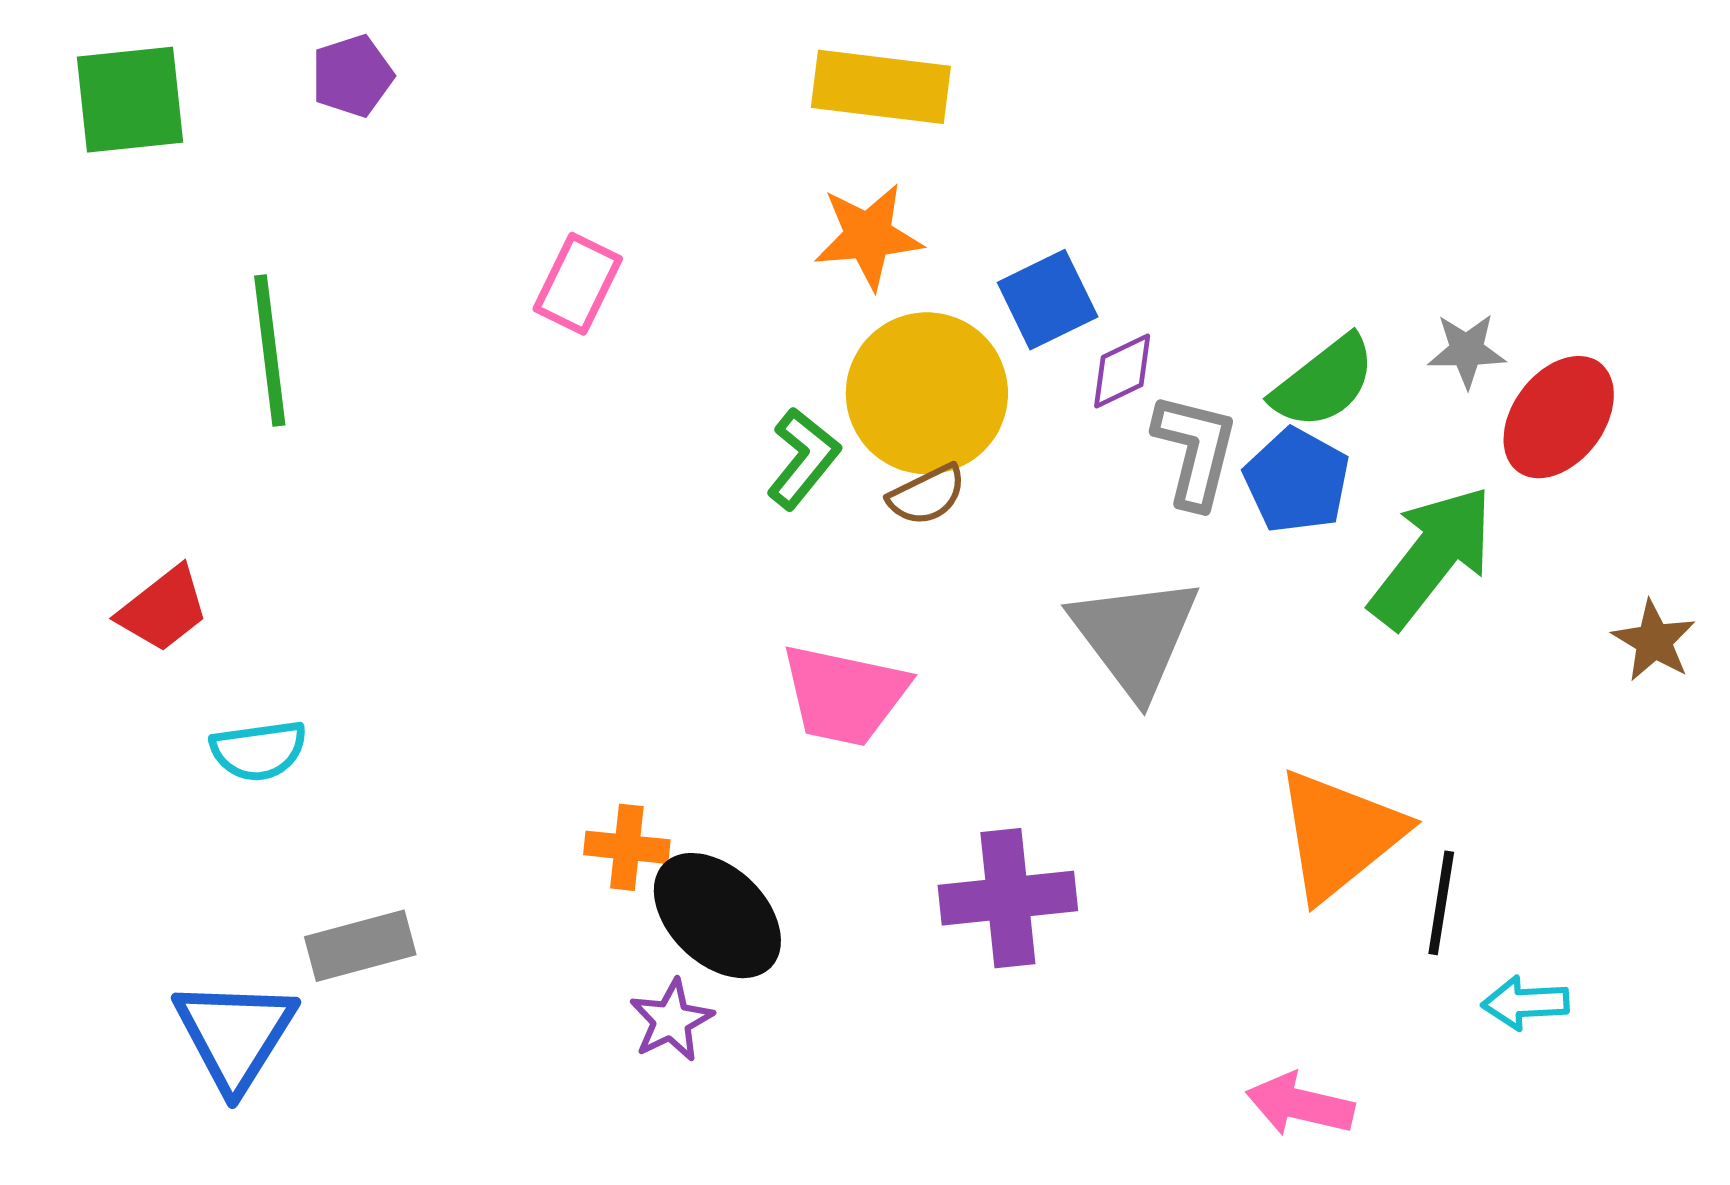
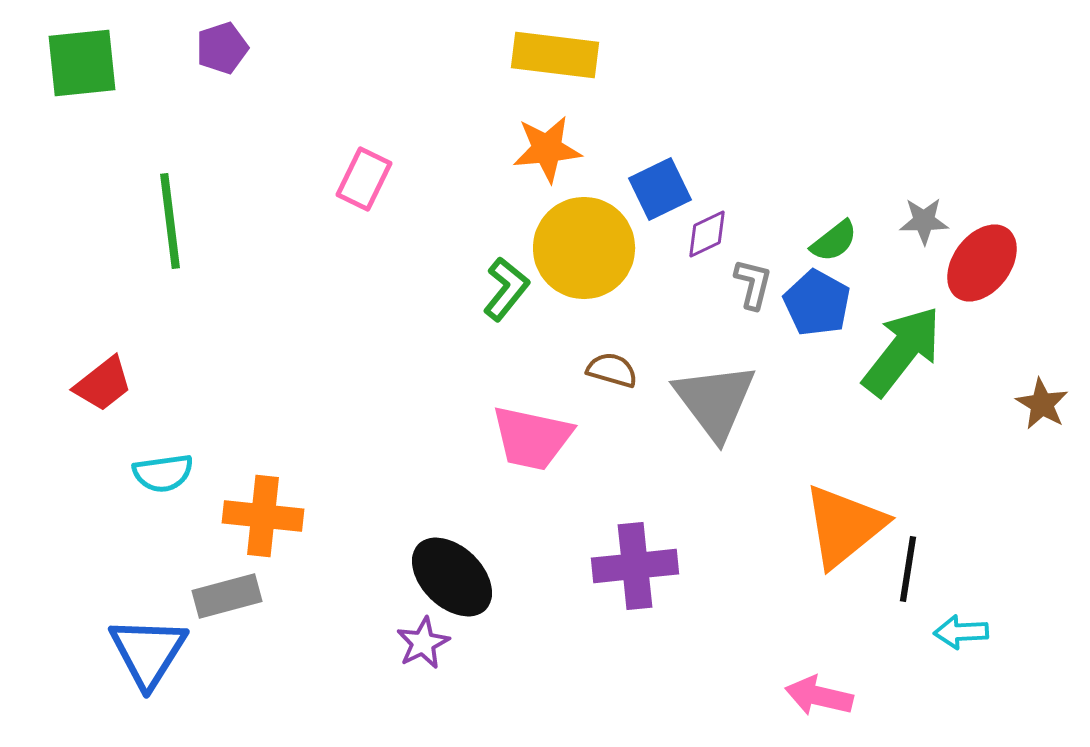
green semicircle: (1324, 382) -> (834, 241), size x0.7
gray L-shape: (1195, 450) -> (753, 284), size x0.7
brown semicircle: (927, 495) -> (612, 370), moved, turned -138
orange cross: (627, 847) -> (263, 516), moved, size x1.5

